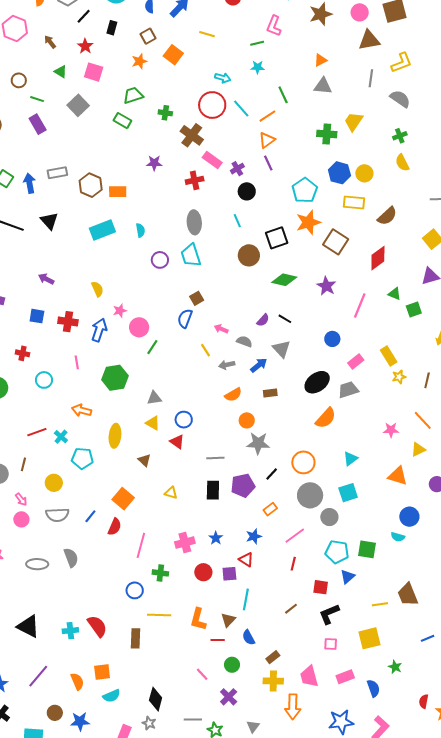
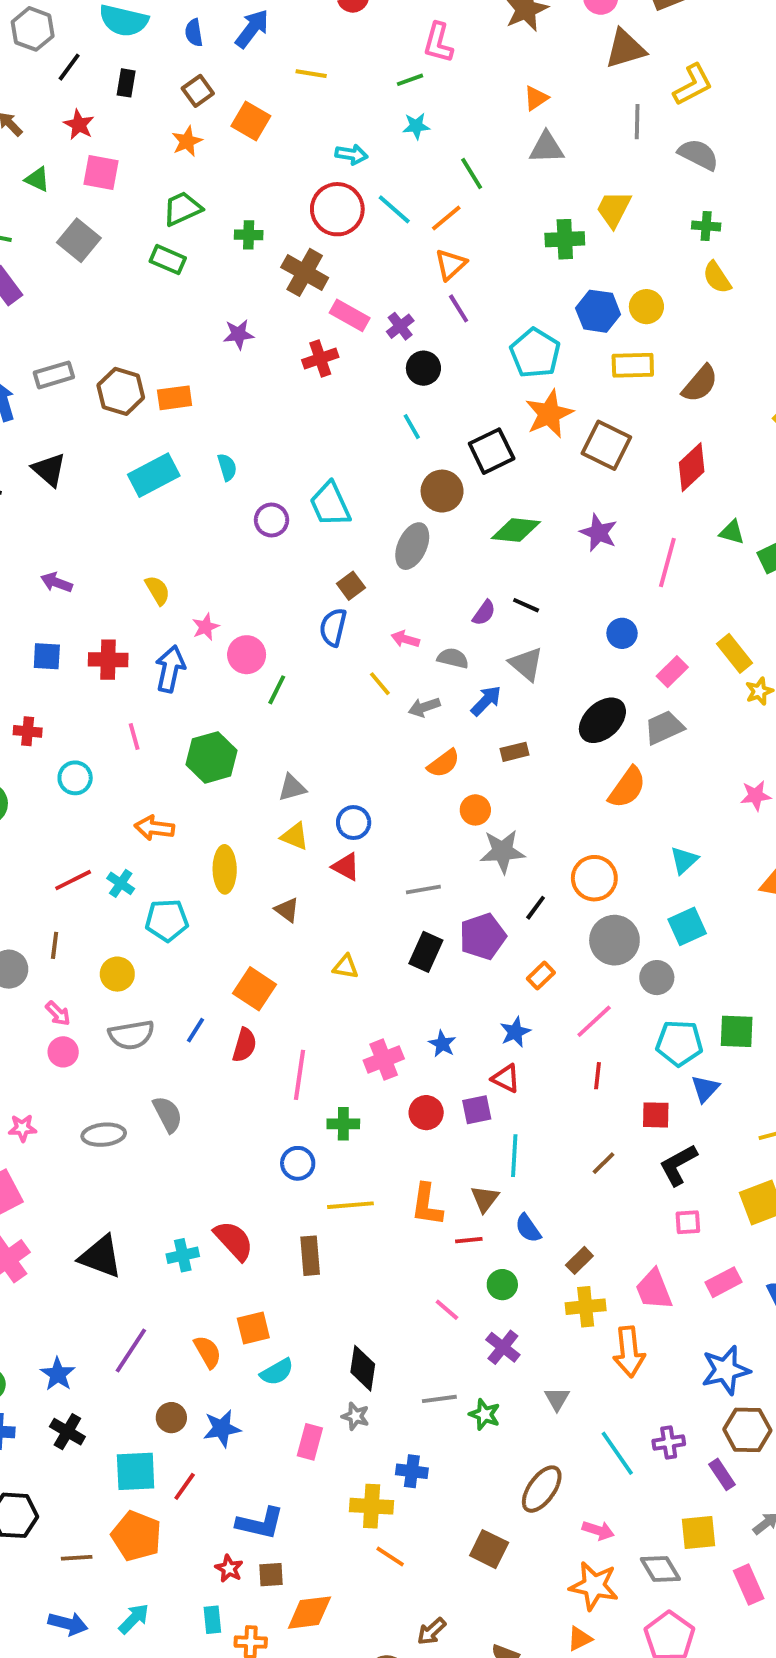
green cross: (400, 136) -> (706, 226), turned 32
gray ellipse: (194, 222) -> (412, 546), moved, turned 35
black rectangle: (213, 490) -> (426, 952), turned 30

